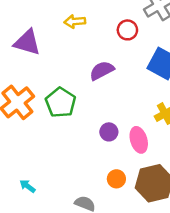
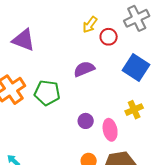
yellow arrow: (75, 22) -> (90, 25), moved, turned -54
green pentagon: (61, 103) -> (47, 93), turned -30

